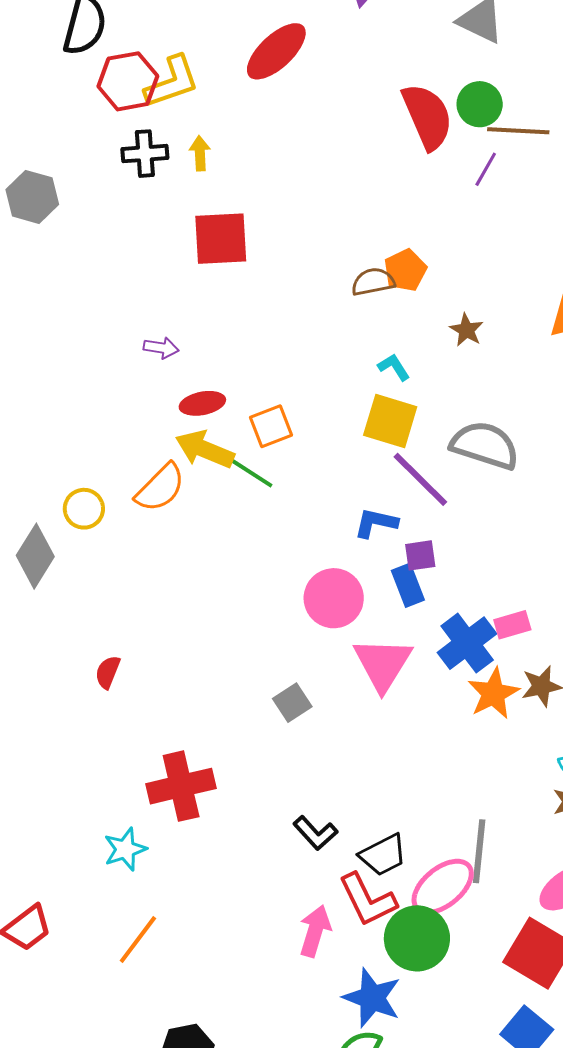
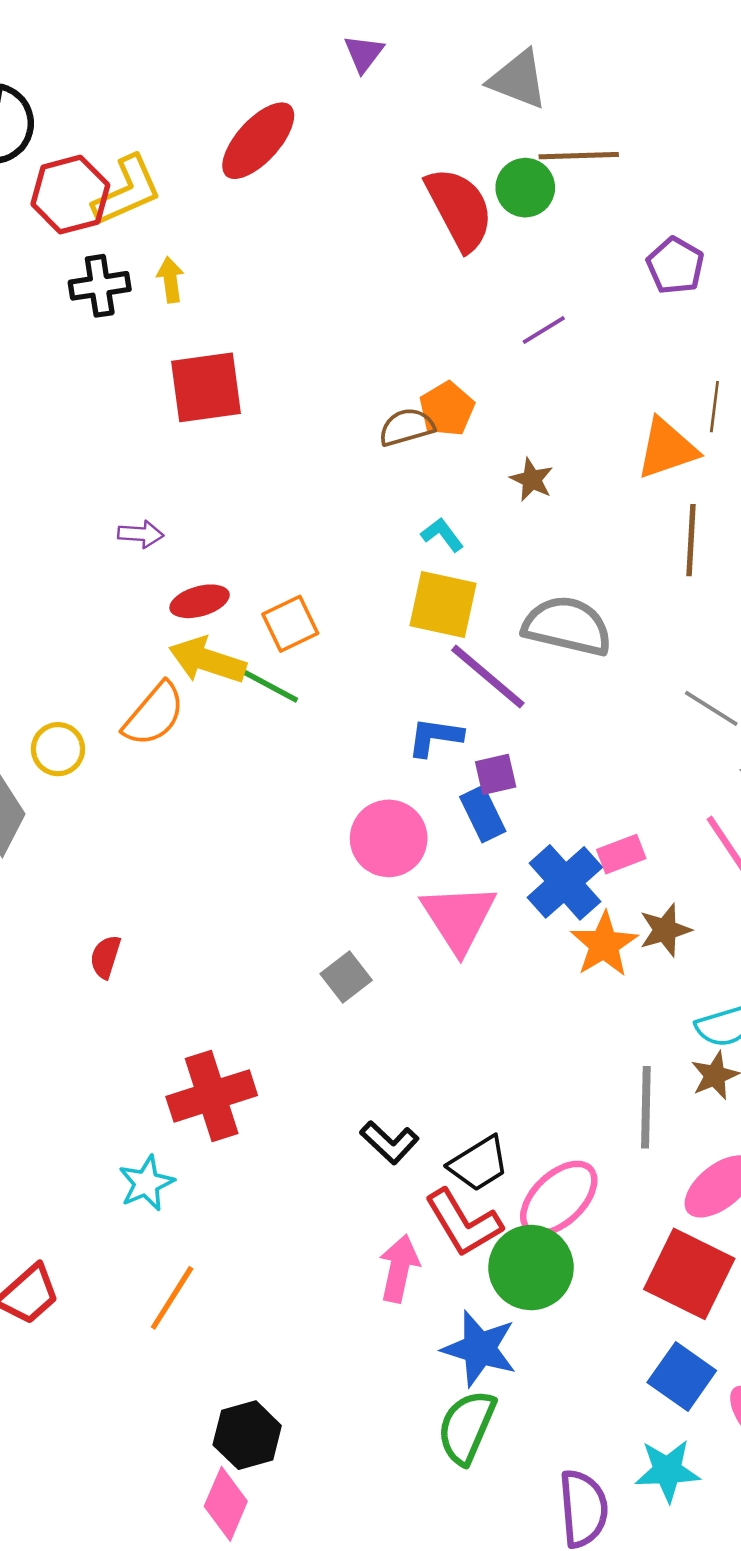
brown line: (518, 131) -> (579, 156), moved
purple line: (486, 169) -> (544, 330), moved, turned 33
gray line: (479, 851) -> (646, 1107), moved

